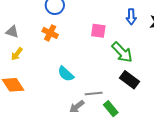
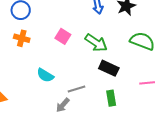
pink square: (98, 31) -> (63, 36), moved, turned 35
green rectangle: (111, 109) -> (111, 98), moved, turned 42

